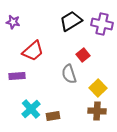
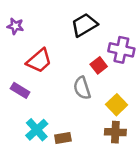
purple cross: (102, 24) -> (121, 50), moved
purple rectangle: (17, 76) -> (20, 90), turned 35

